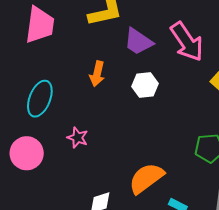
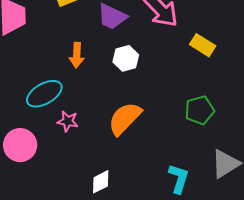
cyan ellipse: (40, 99) -> (44, 94), moved, turned 48
orange semicircle: (146, 178) -> (125, 118), moved

